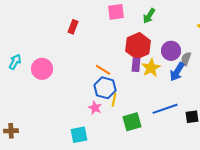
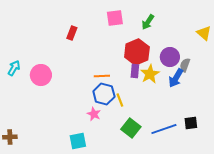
orange line: (103, 70) -> (102, 76), turned -35
yellow line: (114, 100) -> (120, 100), moved, turned -32
blue line: (165, 109) -> (164, 129), moved
green square: (132, 122) -> (131, 128), turned -36

